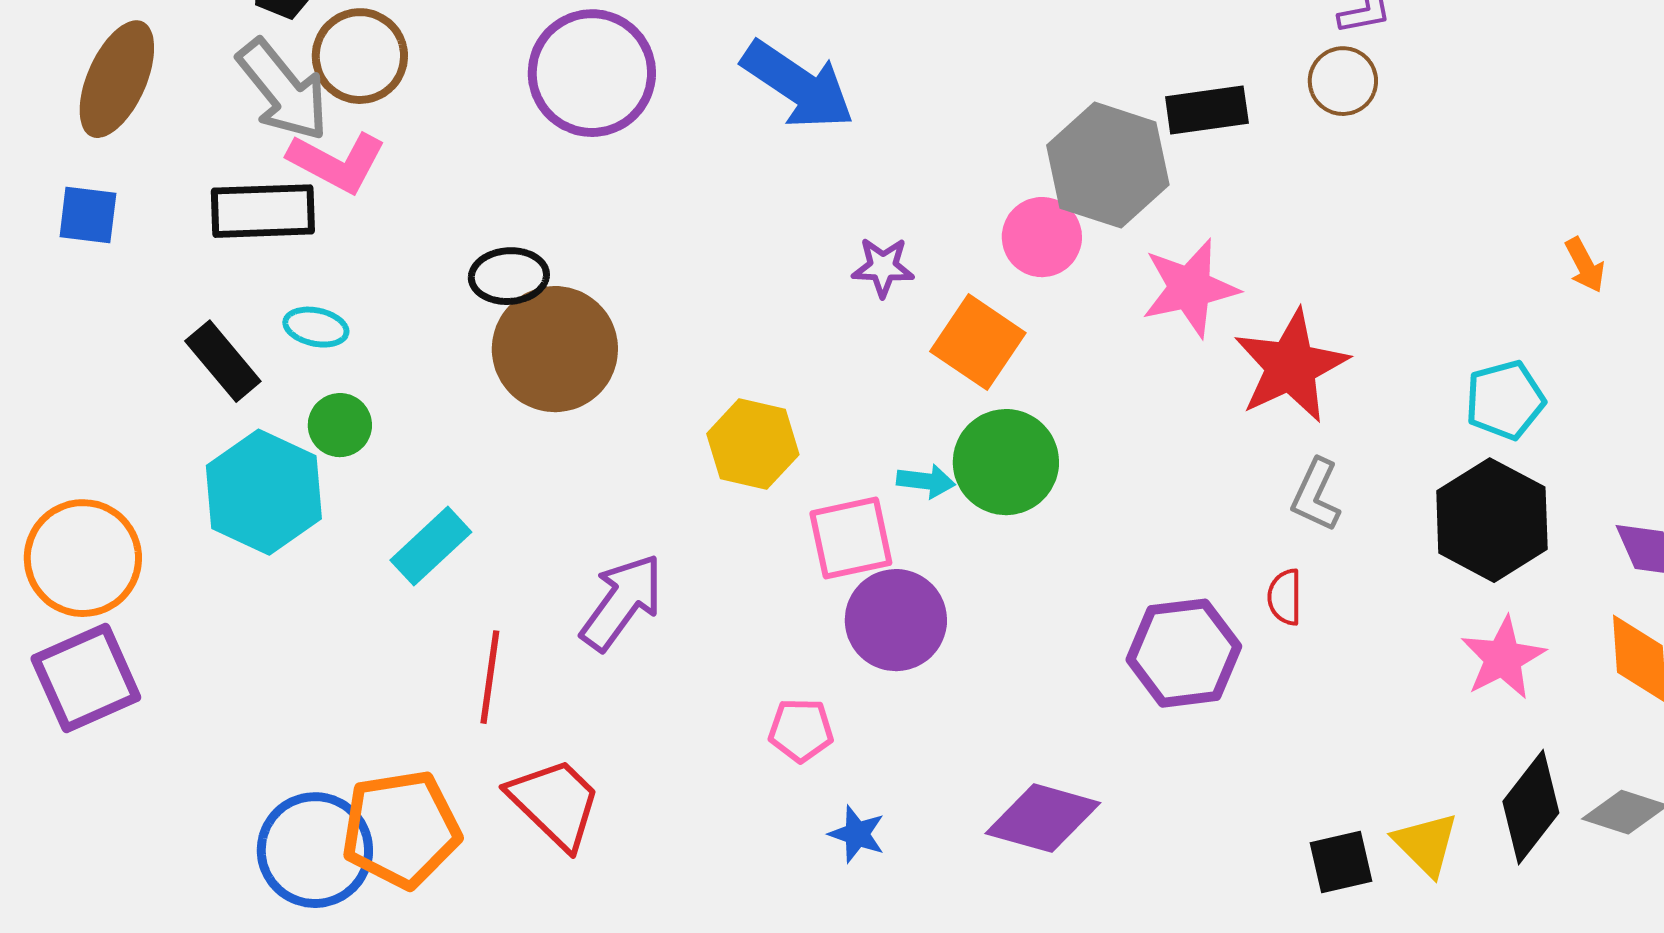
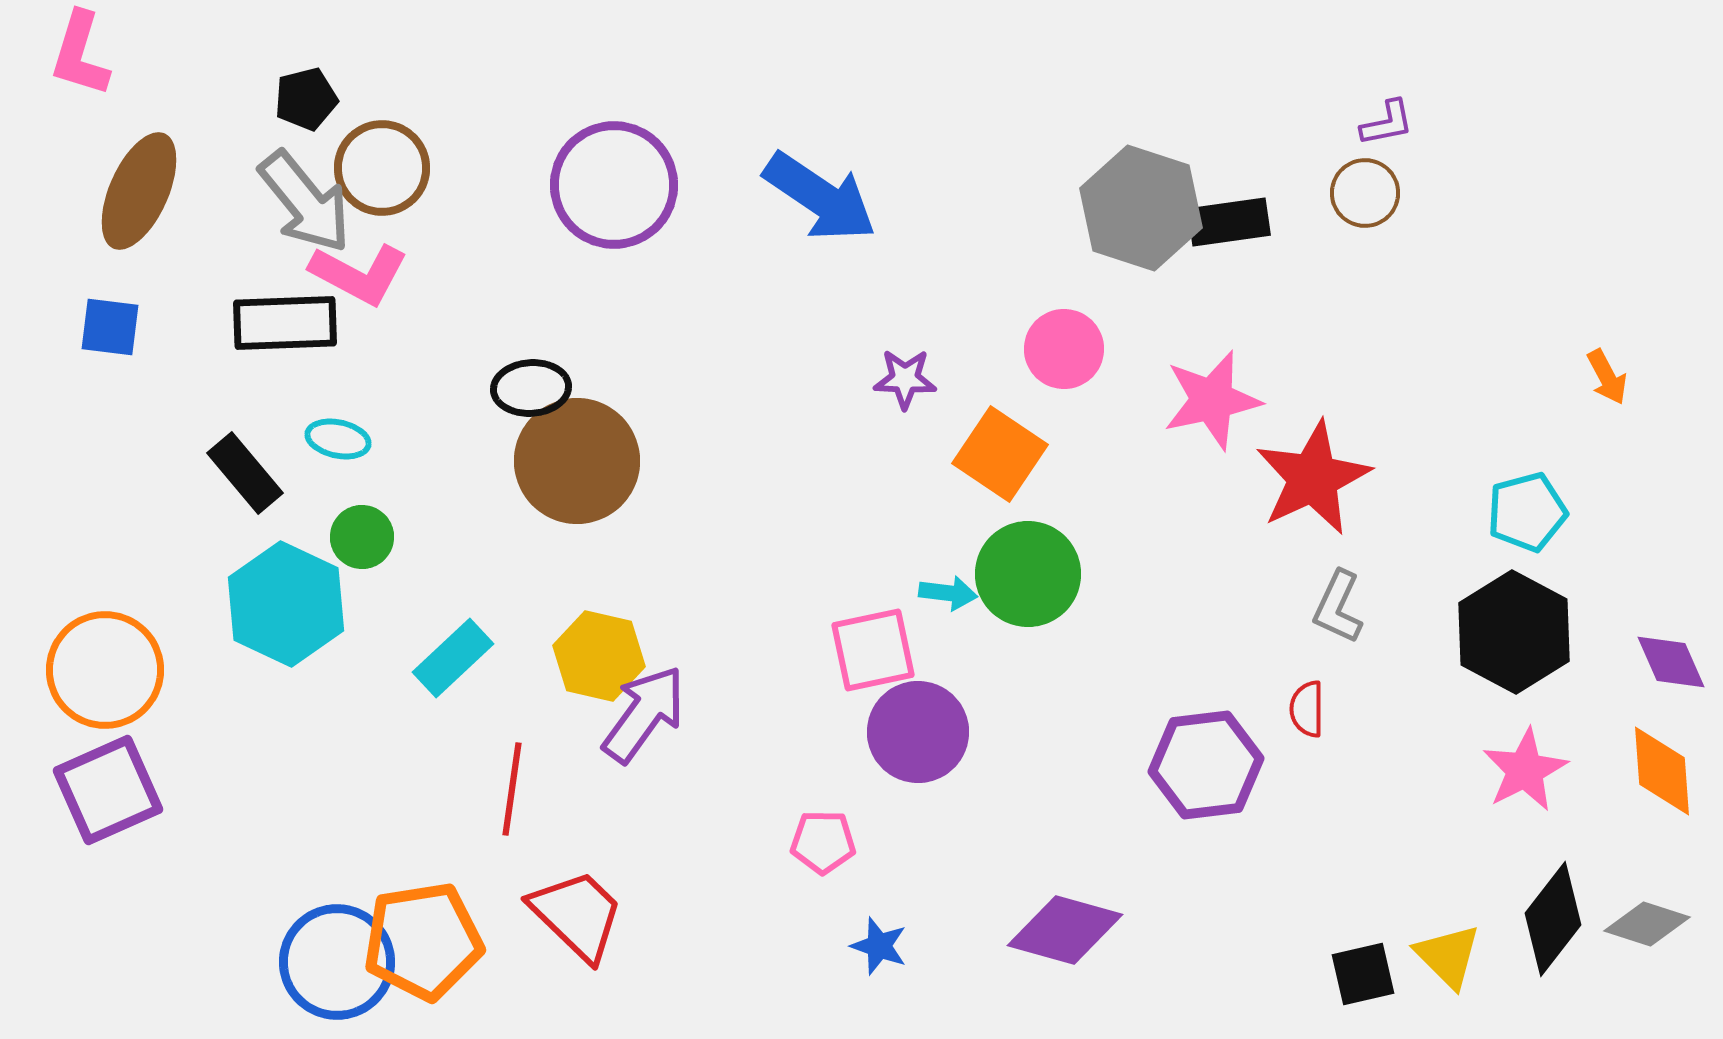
gray hexagon: (1108, 165) -> (1141, 208), moved
yellow hexagon: (753, 444) -> (599, 656), moved

